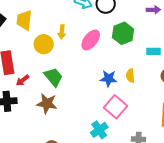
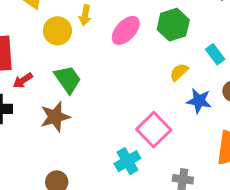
cyan rectangle: (154, 51) -> (215, 54), turned 48
yellow semicircle: (130, 76) -> (179, 72), moved, turned 48
blue star: (109, 79) -> (199, 101), moved
brown star: (47, 103) -> (55, 117), turned -30

